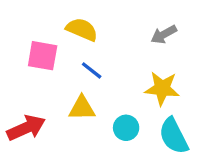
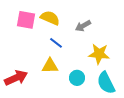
gray arrow: (164, 34) -> (83, 26), moved
pink square: (43, 56) -> (26, 20), moved

